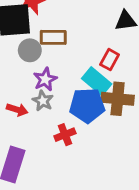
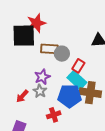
gray circle: (30, 50) -> (62, 54), moved
red rectangle: (110, 60) -> (78, 66), moved
red arrow: (17, 110) -> (22, 96), turned 112

